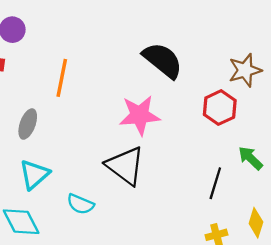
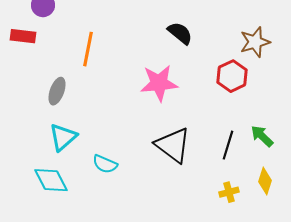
black semicircle: (163, 60) -> (180, 33), size x0.7
green arrow: (250, 158) -> (262, 136), moved
black triangle: (125, 166) -> (173, 145), moved

